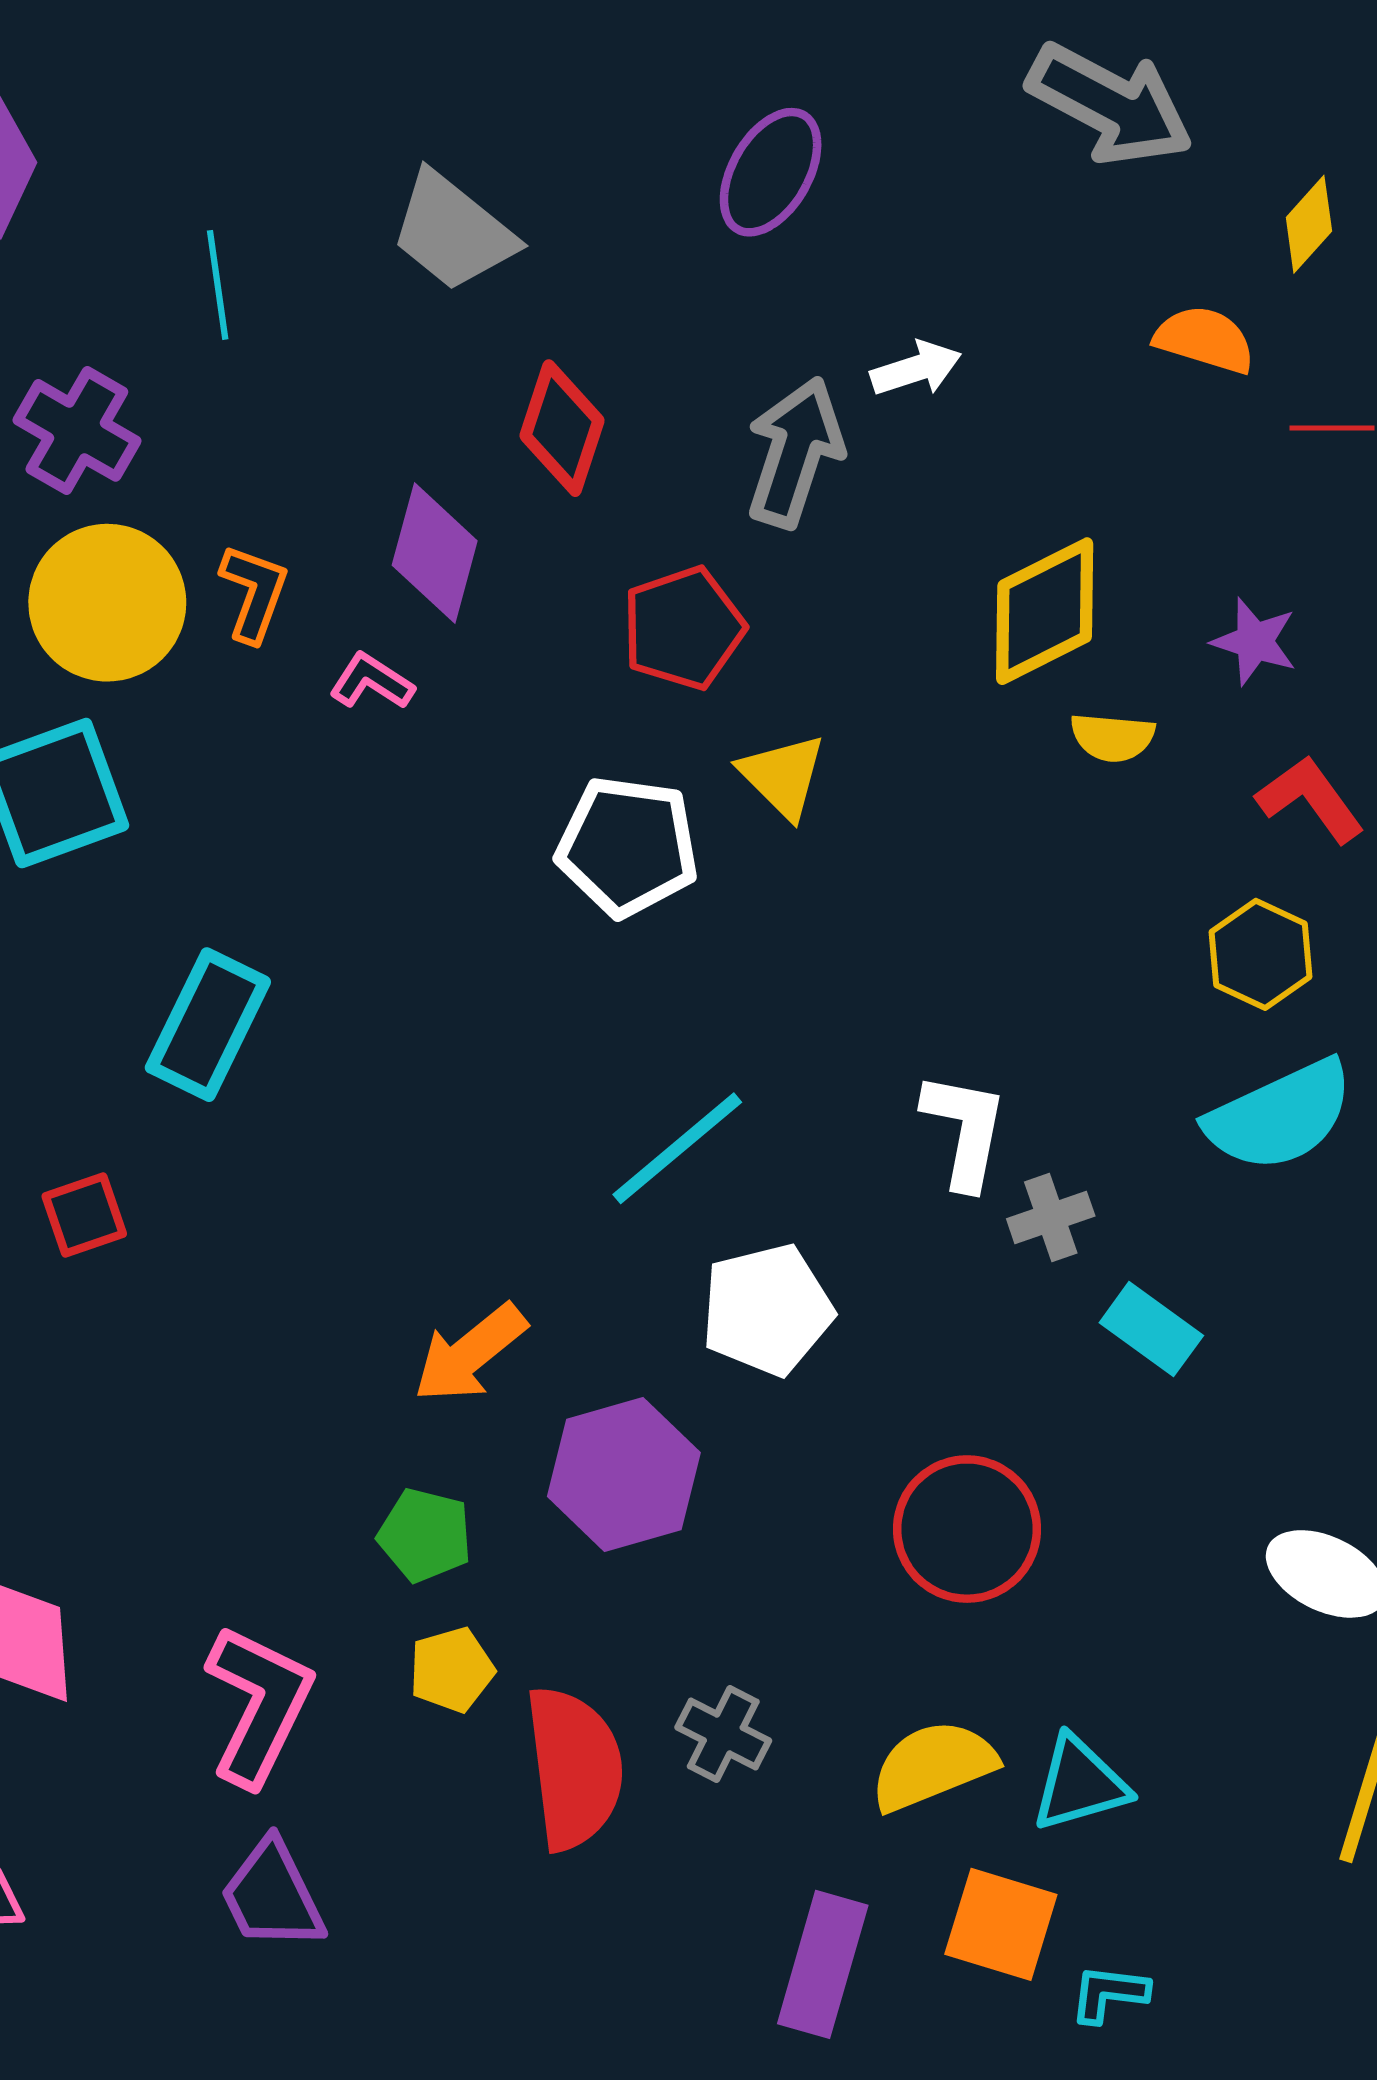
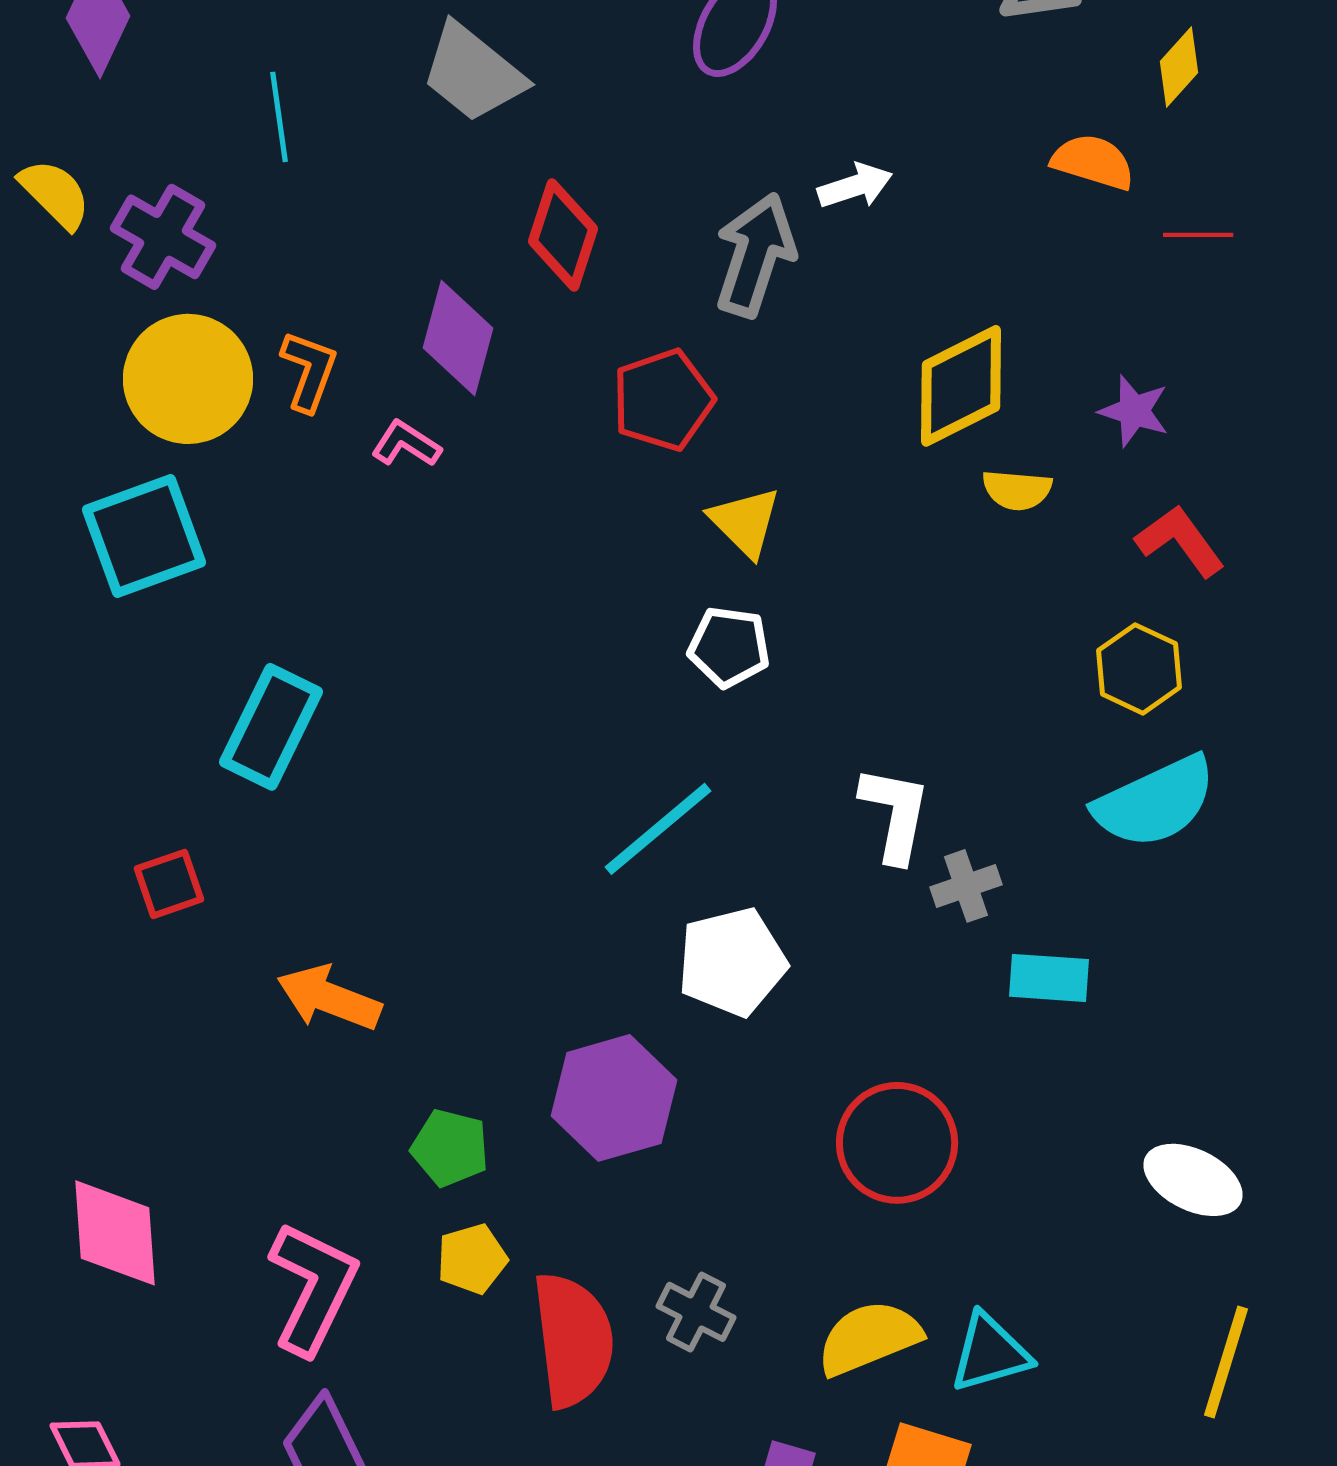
white pentagon: (627, 846) -> (729, 647), moved, size x0.7
cyan rectangle: (1151, 1329) -> (1049, 978), turned -32
orange arrow: (470, 1353) -> (329, 998), moved, turned 60

